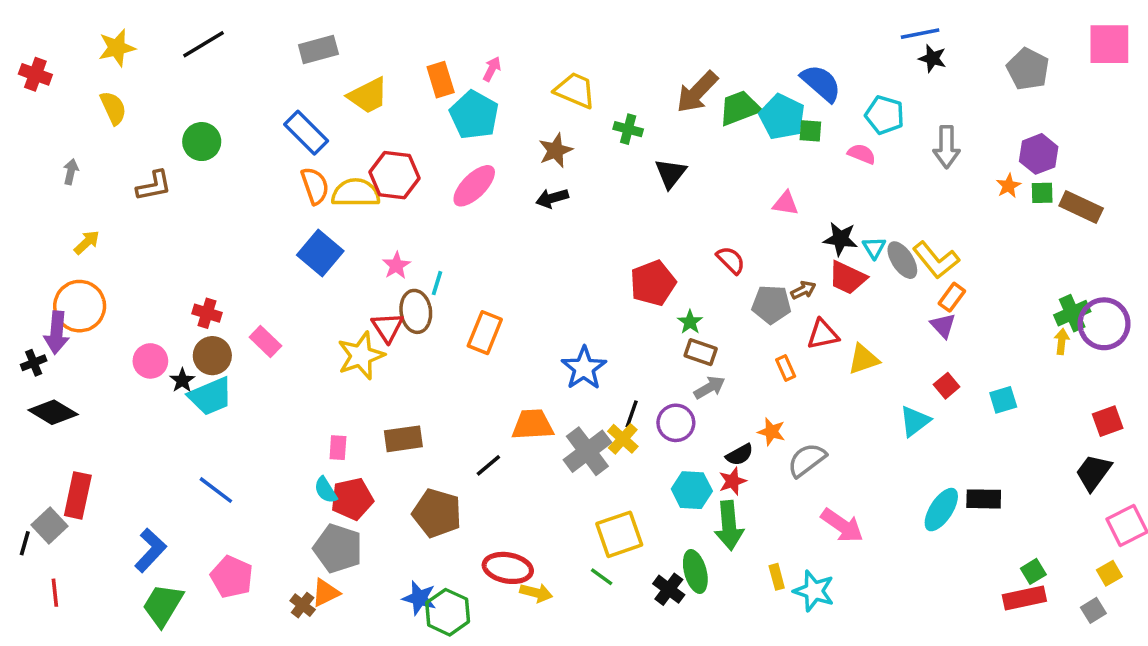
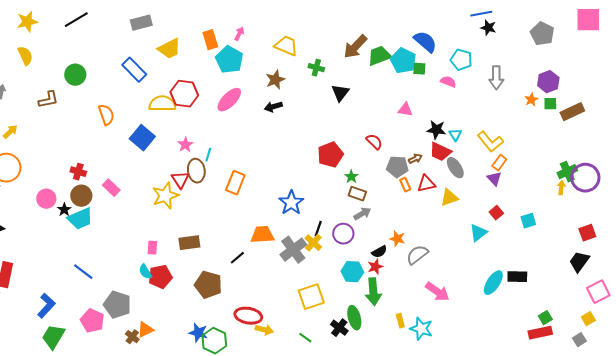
orange semicircle: (315, 186) -> (106, 115), moved
brown rectangle: (1081, 207) -> (572, 112), turned -50
gray ellipse: (902, 260) -> (455, 168), moved
orange rectangle: (786, 368) -> (405, 185), moved
gray pentagon: (338, 548) -> (117, 305), moved
green line: (602, 577) -> (305, 338), moved

